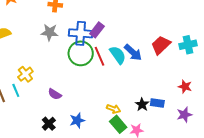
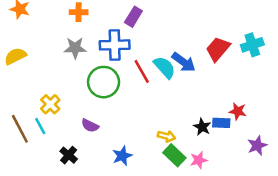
purple rectangle: (97, 30) -> (133, 17), moved
green circle: (81, 53) -> (104, 82), moved
red star: (185, 87) -> (238, 111), moved
purple star: (184, 115) -> (257, 145), moved
black cross: (49, 124) -> (69, 155), moved

